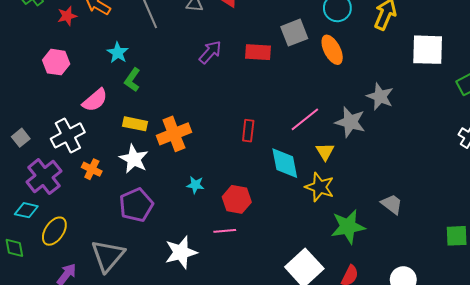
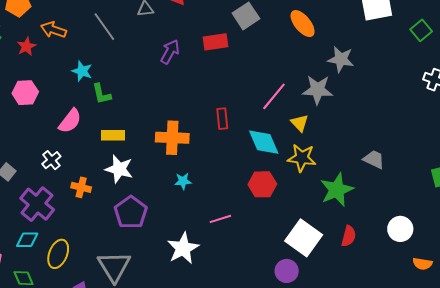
orange ellipse: (332, 50) -> (303, 24), moved
green L-shape: (132, 80) -> (101, 94), turned -35
orange cross: (174, 134) -> (172, 138), moved, turned 36
white cross: (68, 135) -> (51, 160), size x0.6
red hexagon: (237, 199) -> (262, 184), moved

